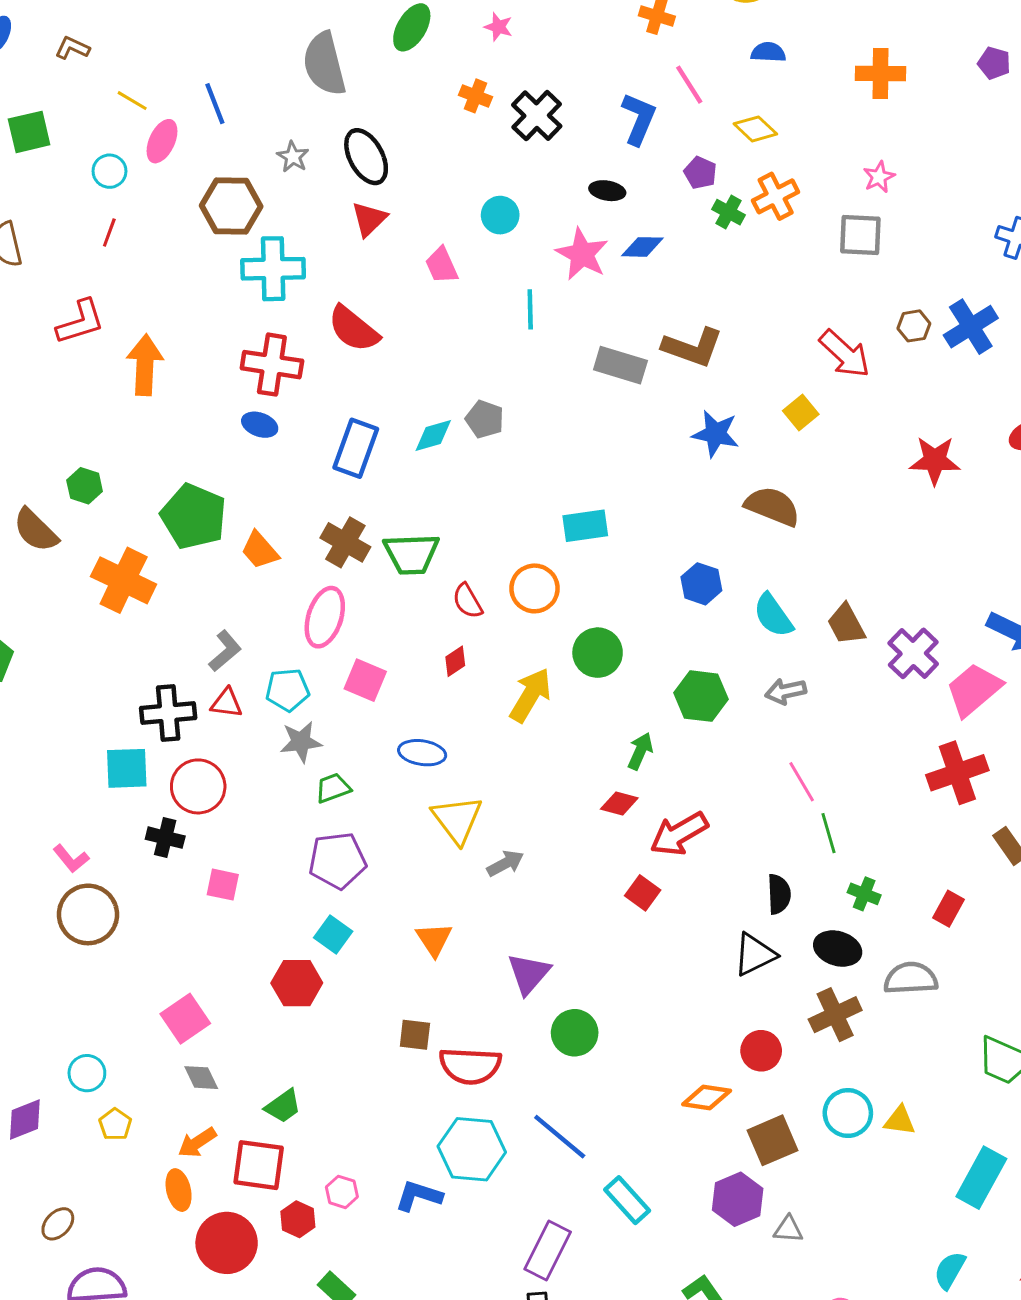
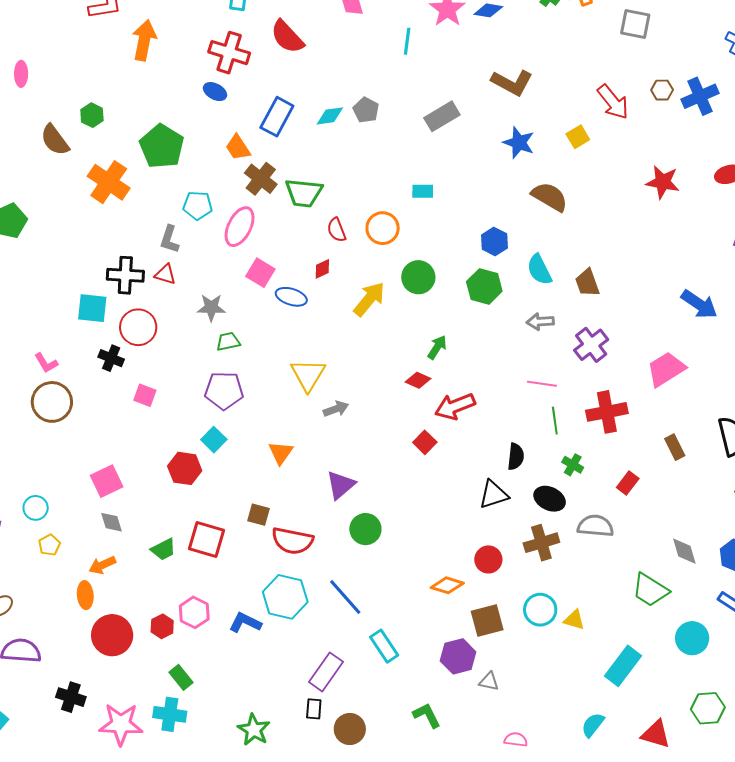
gray rectangle: (620, 365) -> (442, 116), moved, turned -56
cyan rectangle: (585, 526) -> (423, 191), size x0.7
orange trapezoid: (260, 550) -> (238, 148), moved
gray L-shape: (225, 651) -> (169, 239), turned 140
purple cross: (913, 653) -> (591, 345), moved
cyan pentagon: (287, 690) -> (198, 205), moved
pink trapezoid: (974, 690) -> (666, 369), moved
green hexagon: (701, 696) -> (484, 286), moved
blue ellipse: (422, 753) -> (291, 297), moved
red cross: (957, 773) -> (607, 412), moved
pink line: (802, 782) -> (542, 384), turned -60
red square: (259, 1165) -> (206, 539), moved
pink hexagon: (342, 1192) -> (194, 612), size x1.4

